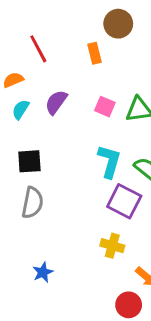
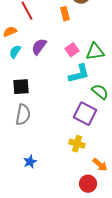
pink square: (105, 107) -> (72, 50), turned 32
cyan L-shape: (109, 161) -> (79, 74), moved, turned 60

